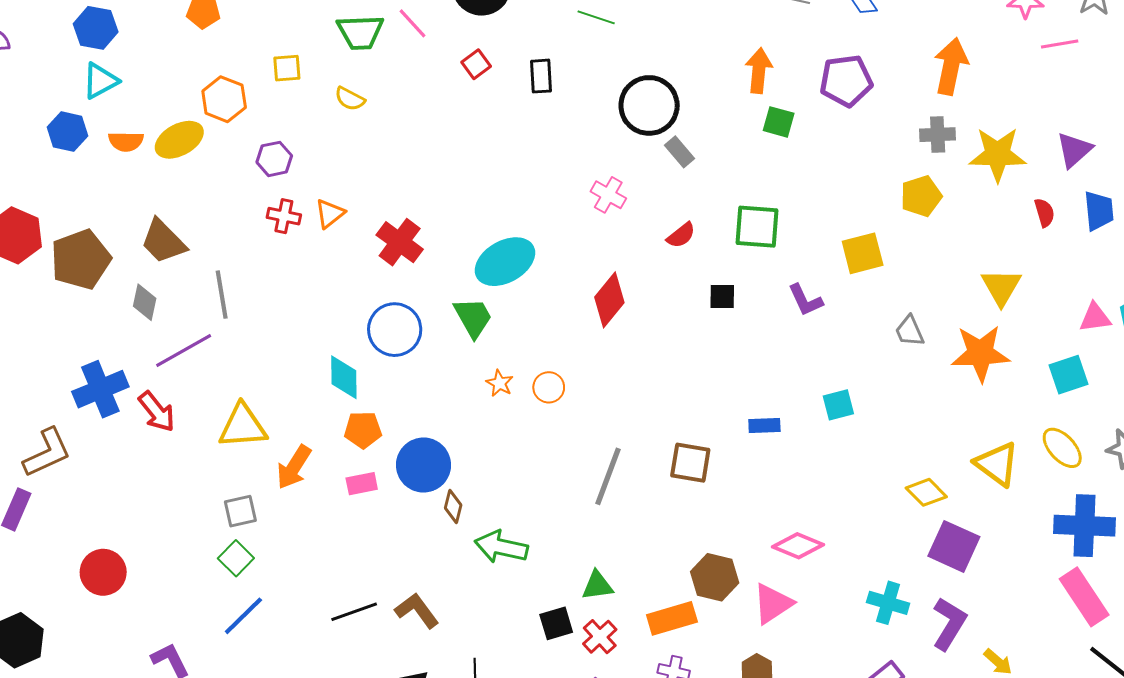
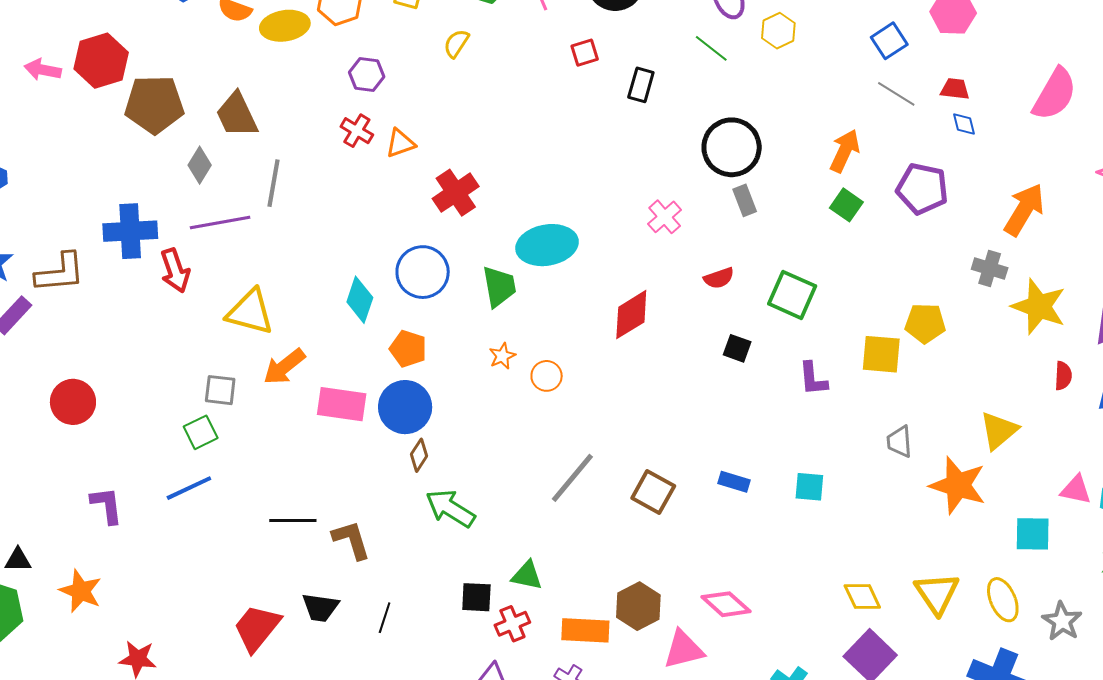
yellow semicircle: (350, 99) -> (456, 43), turned 76
yellow pentagon: (921, 196) -> (925, 323), moved
orange pentagon: (363, 430) -> (408, 349), moved
pink rectangle: (362, 484) -> (342, 404), size x1.6

